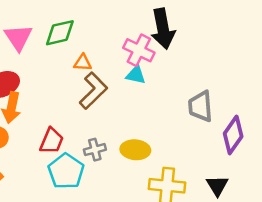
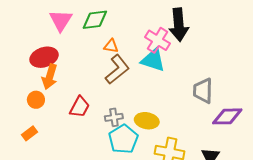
cyan triangle: (136, 75) -> (153, 60), size x1.5
purple diamond: (233, 135) -> (227, 116), turned 48
cyan pentagon: (66, 171) -> (123, 139), moved

